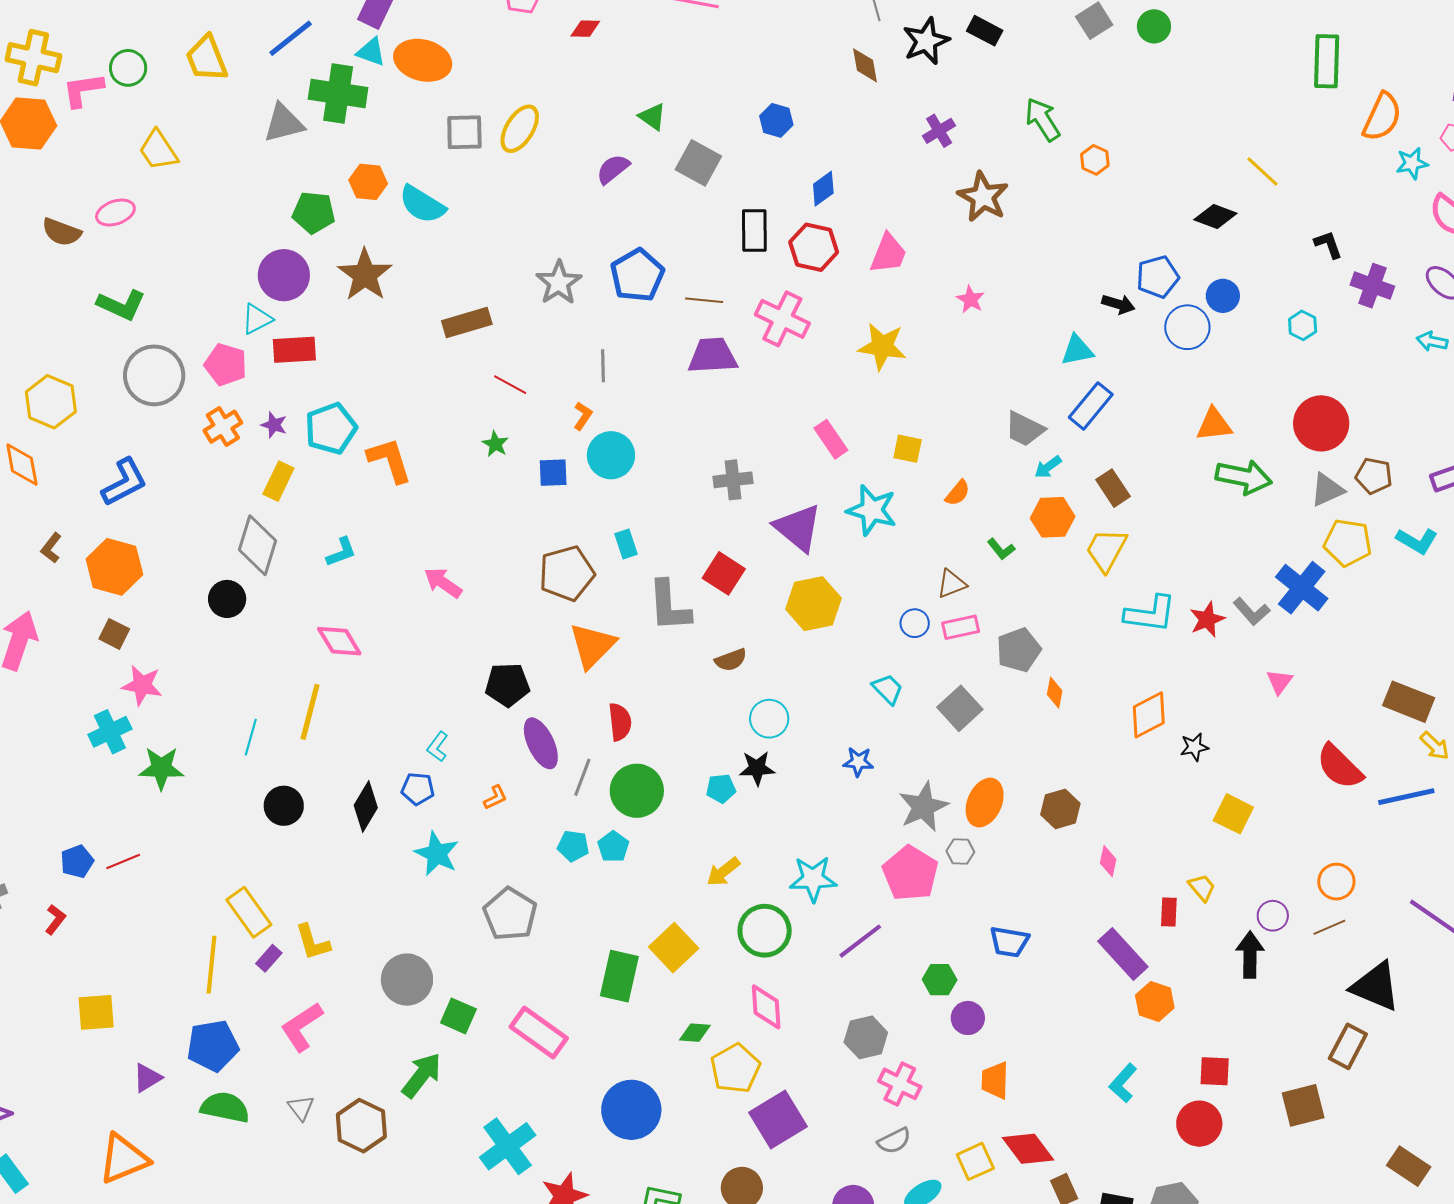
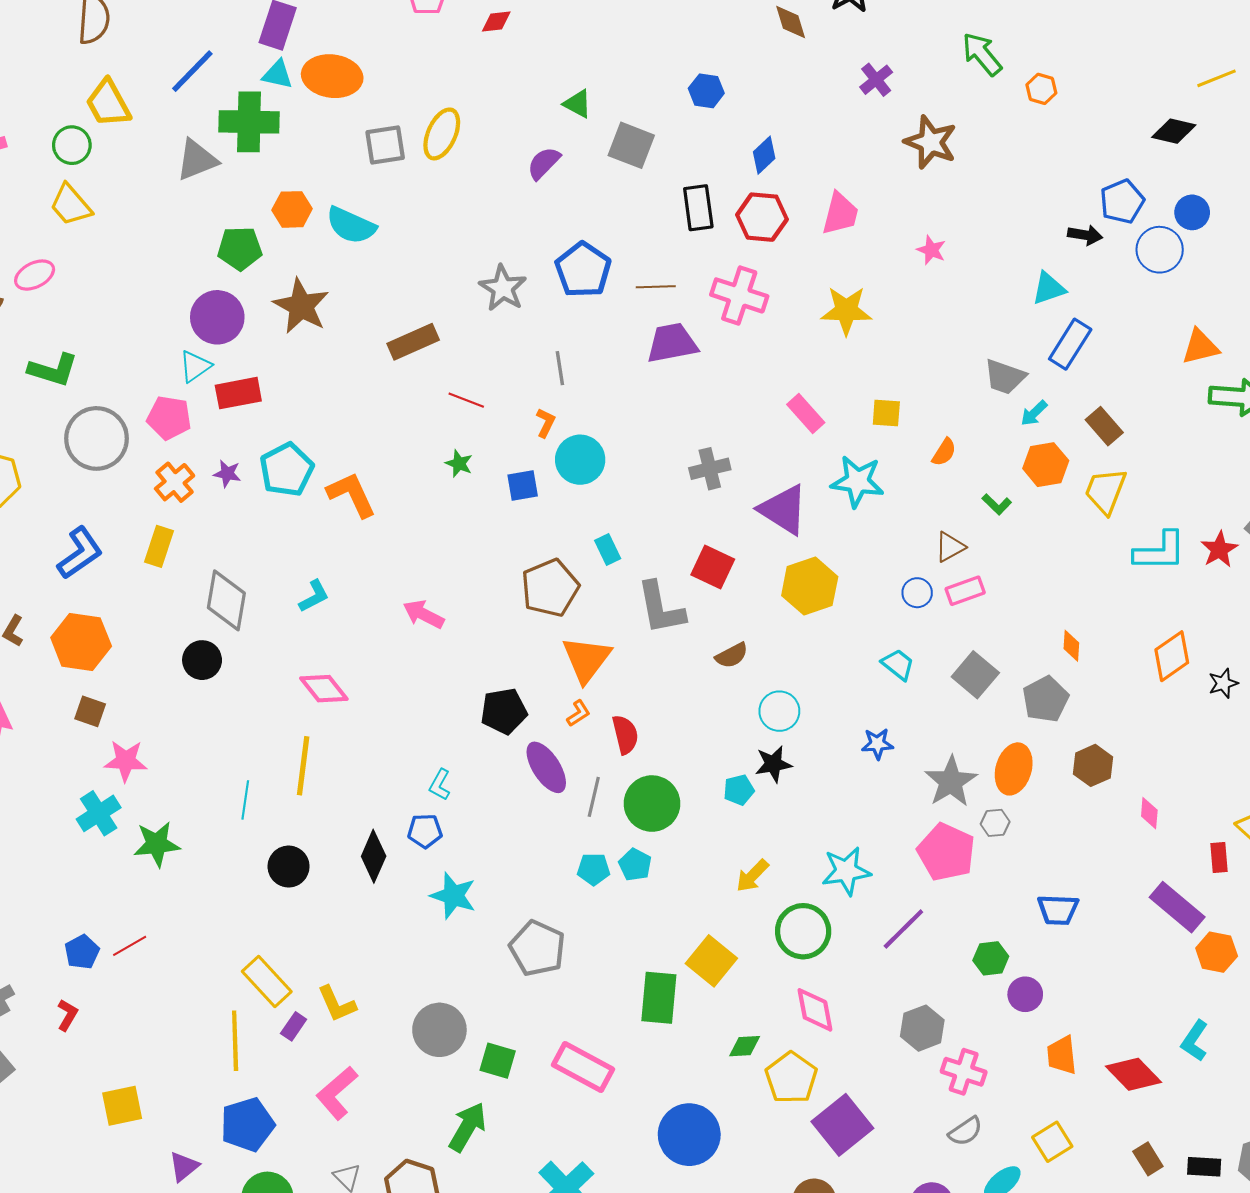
green circle: (128, 68) -> (72, 145), moved
yellow line: (1263, 171) -> (1216, 78), turned -57
yellow rectangle: (278, 481) -> (159, 546), moved
gray pentagon: (1019, 650) -> (1045, 699), moved
orange L-shape: (495, 797) -> (578, 713), moved
red diamond: (1028, 1149) -> (1134, 1074), moved

